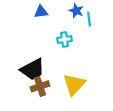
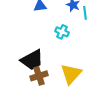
cyan cross: (65, 39) -> (62, 32), turned 32

